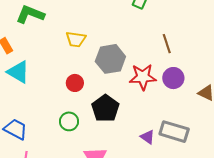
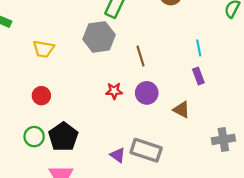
gray hexagon: (110, 59) -> (99, 37), moved
red star: (143, 77) -> (114, 91), size x0.6
black pentagon: (105, 108) -> (63, 137), moved

